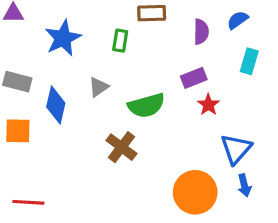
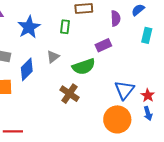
purple rectangle: (194, 78) -> (103, 45), moved
blue diamond: (56, 105) -> (27, 69), turned 35
red star: (208, 105) -> (148, 95), moved
blue triangle: (236, 149) -> (124, 90), moved

